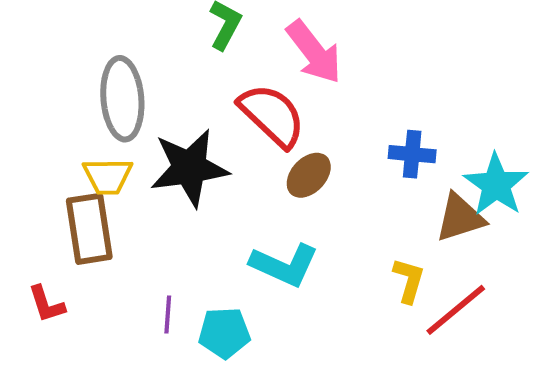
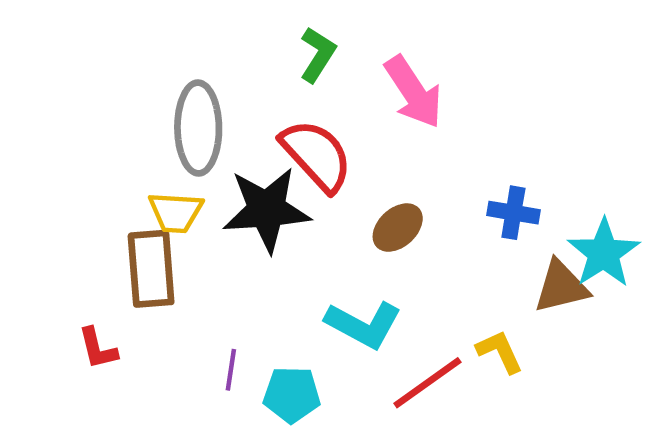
red semicircle: (272, 115) -> (317, 155), moved
yellow L-shape: (409, 280) -> (500, 352), turned -45
red line: (456, 310) -> (427, 383), moved

